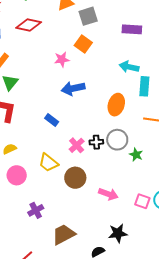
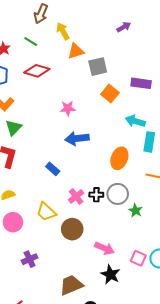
orange square: (83, 44) -> (110, 94), moved
black star: (118, 233) -> (110, 274), moved, turned 30
brown trapezoid: (64, 234) -> (71, 285), moved

